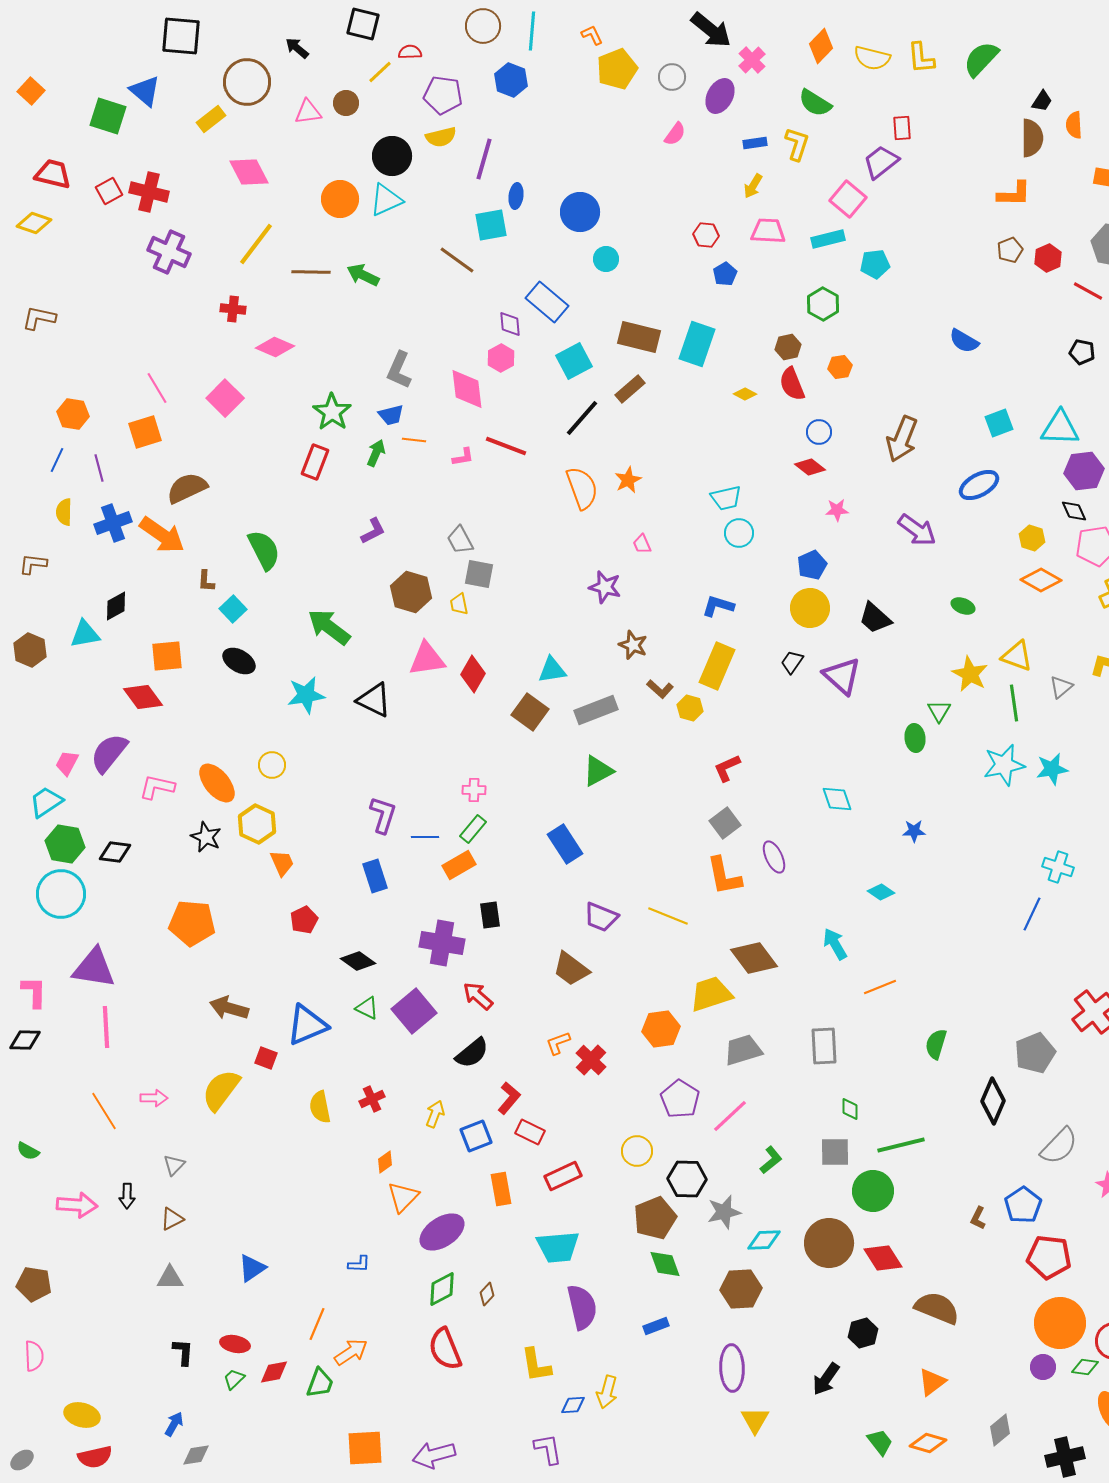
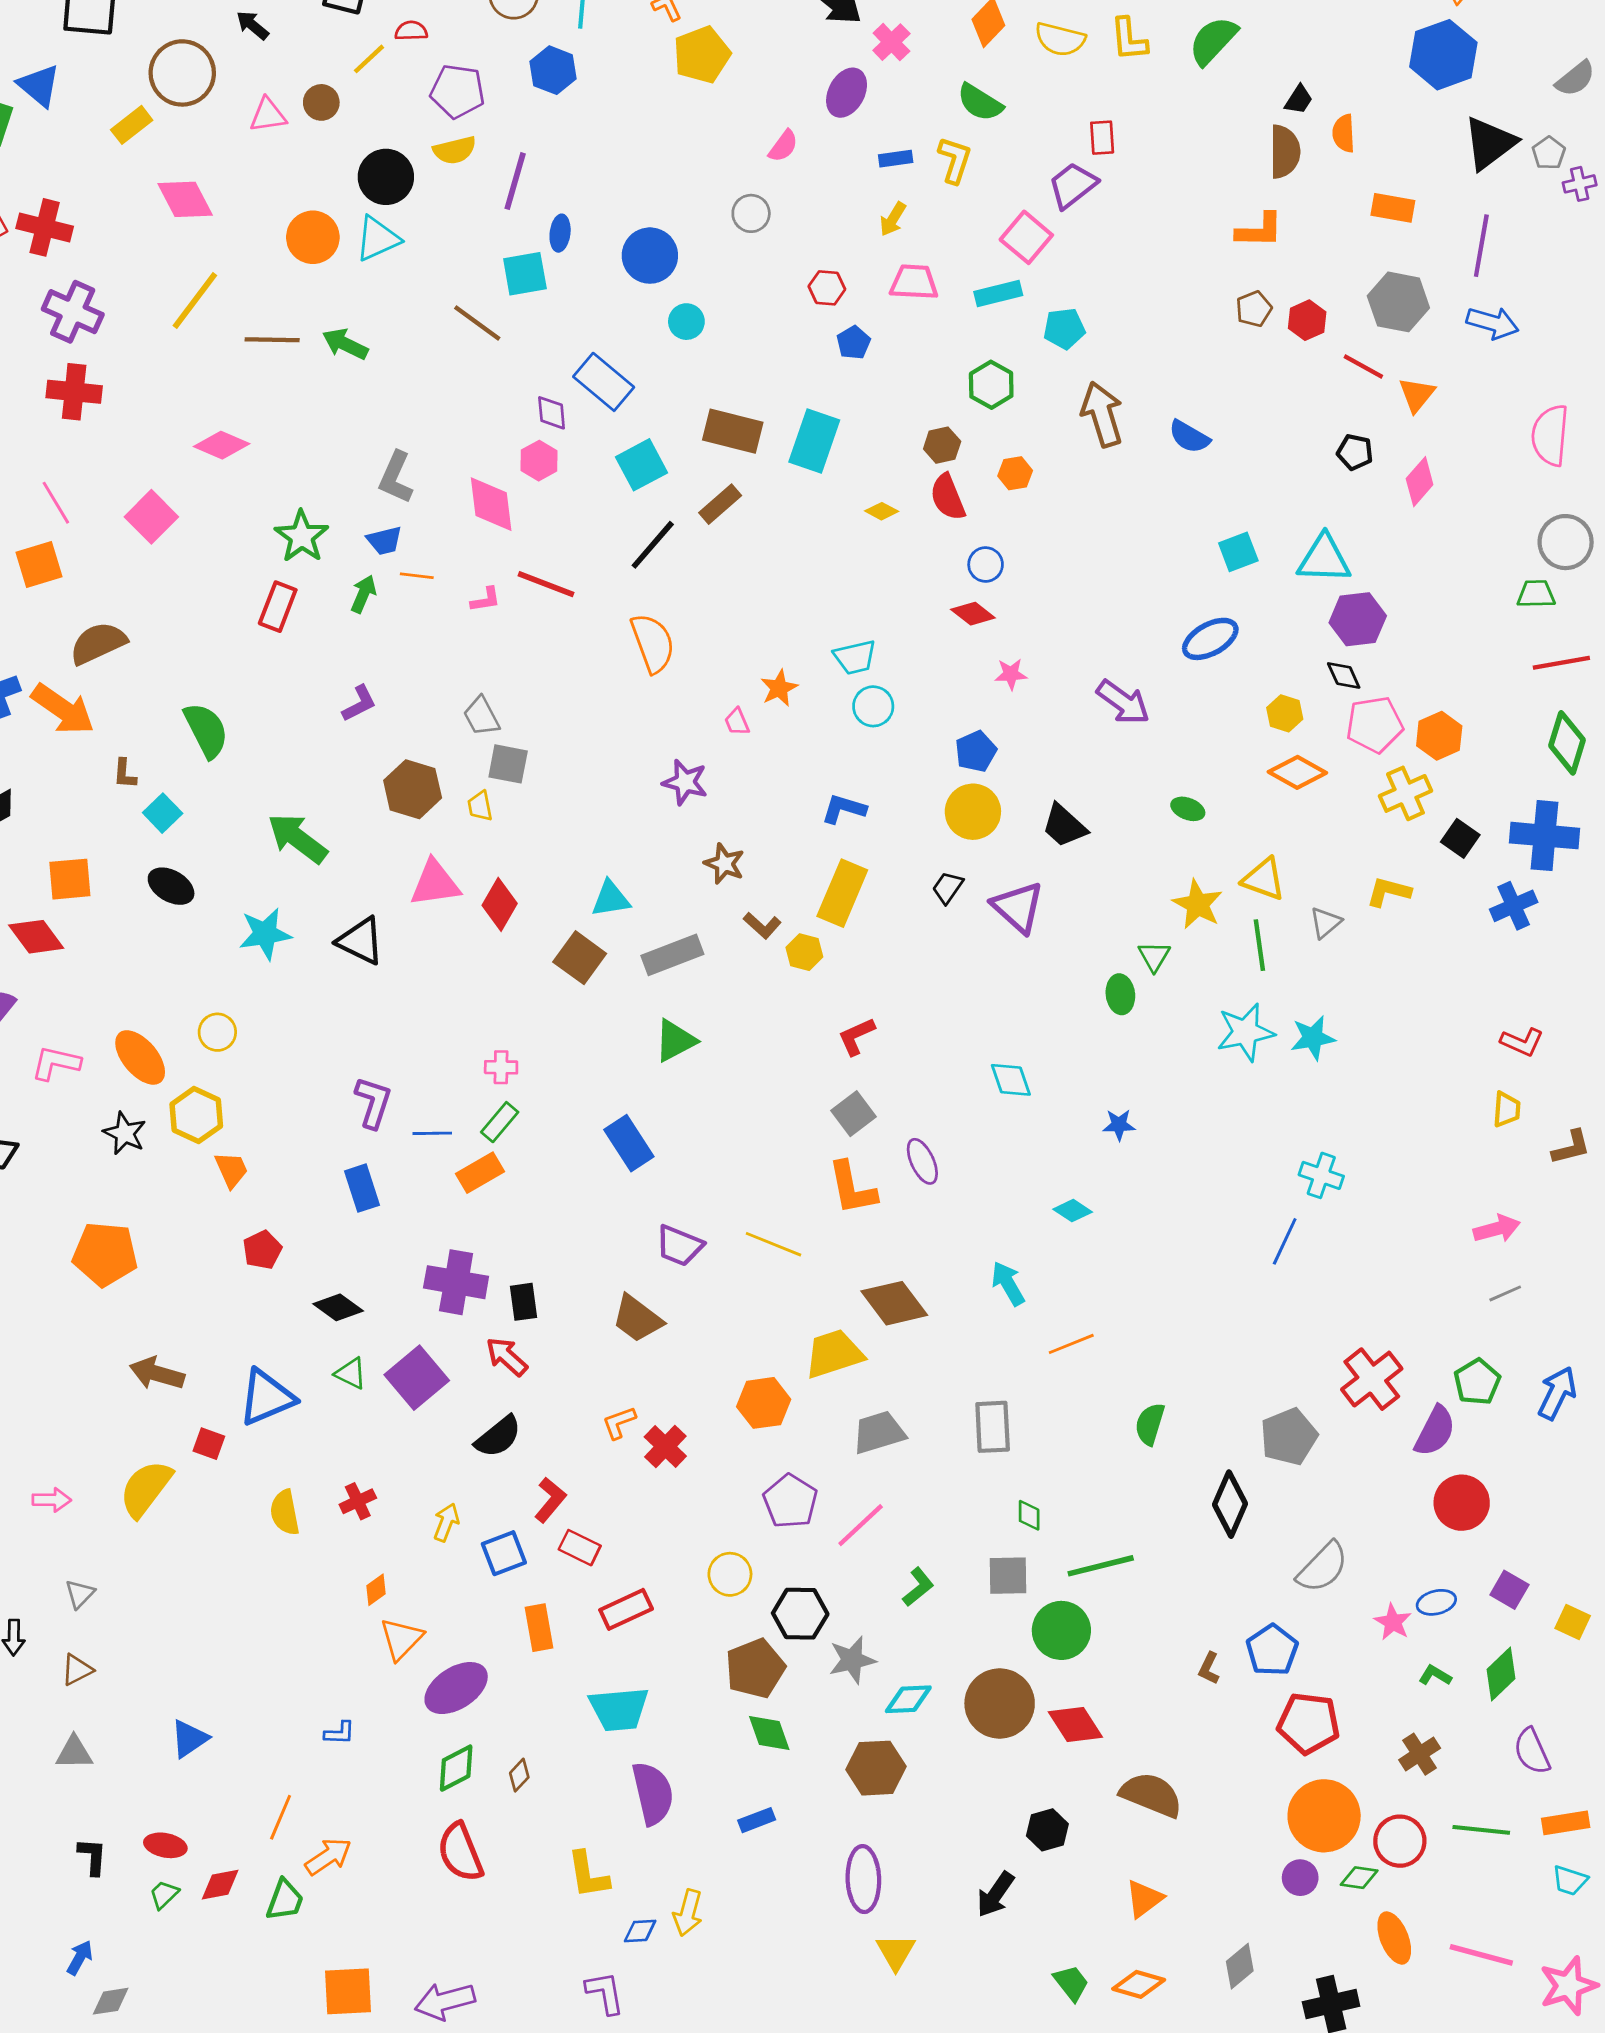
gray circle: (672, 77) -> (751, 213), moved
red cross: (233, 309) -> (74, 392), moved, size x1.5
brown arrow: (902, 439) -> (1102, 414), moved, turned 141
orange star: (628, 480) -> (779, 688), moved
black rectangle: (490, 915) -> (524, 1302), moved

